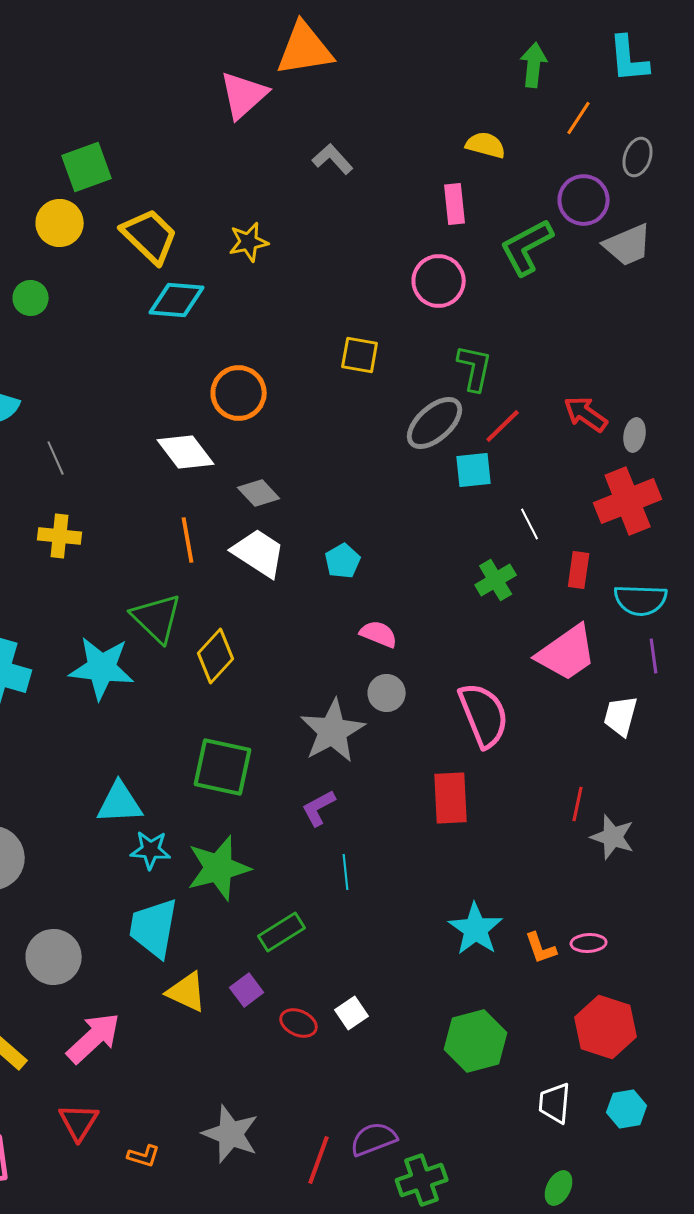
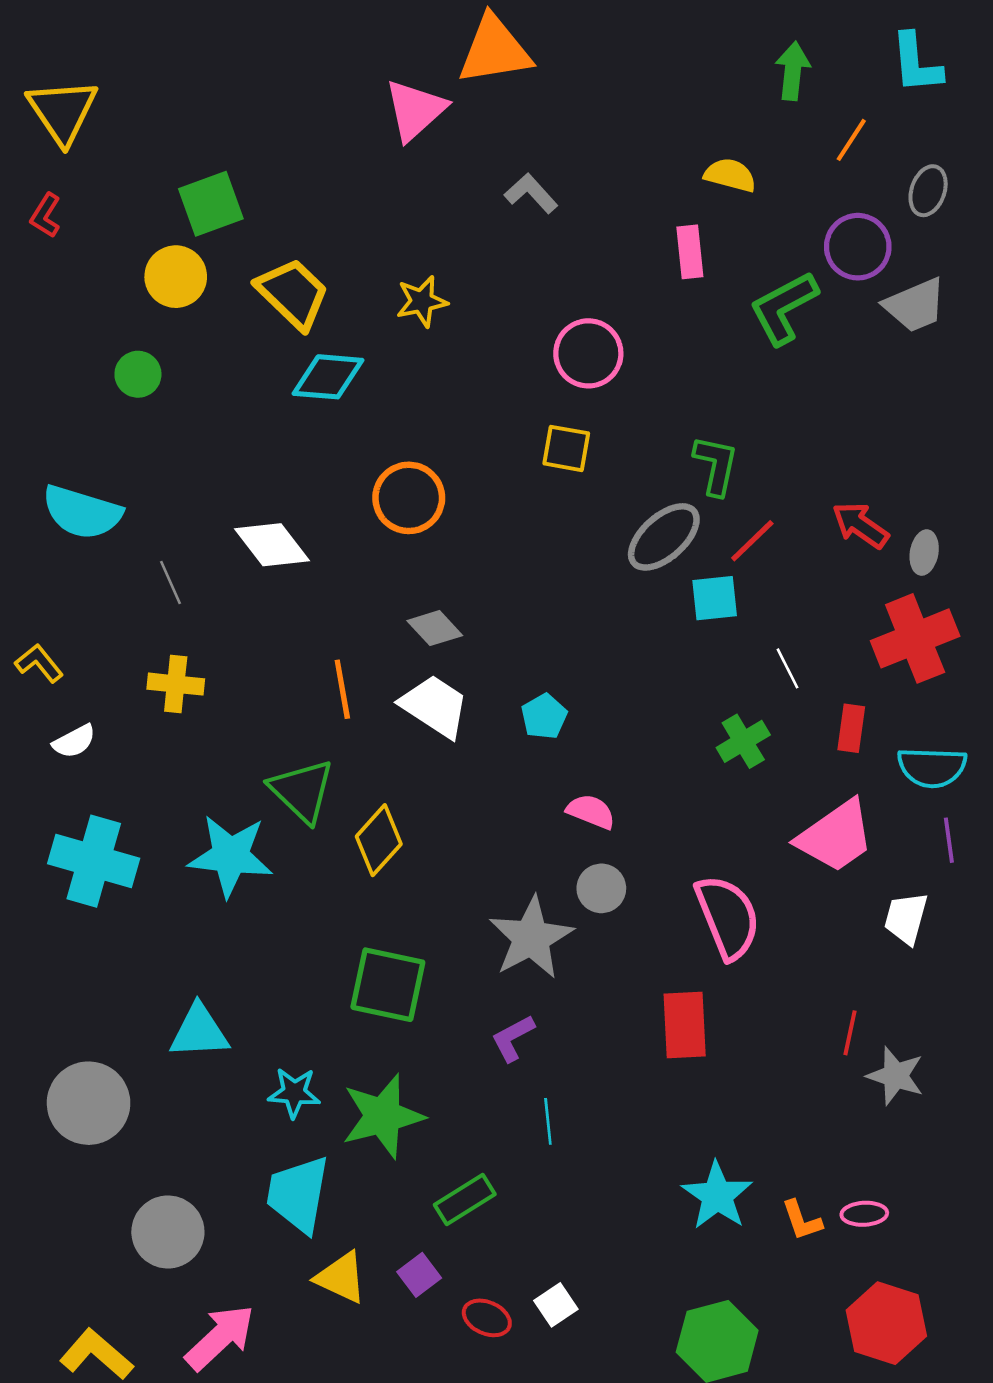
pink circle: (439, 281) -> (588, 353), moved
white diamond: (186, 452) -> (272, 545), moved
cyan triangle: (120, 803) -> (199, 1032), moved

